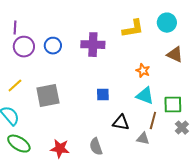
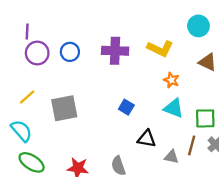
yellow L-shape: (133, 29) -> (160, 48), moved, turned 35
blue square: (103, 95) -> (126, 107), turned 32
brown line: (153, 121) -> (192, 145), moved

